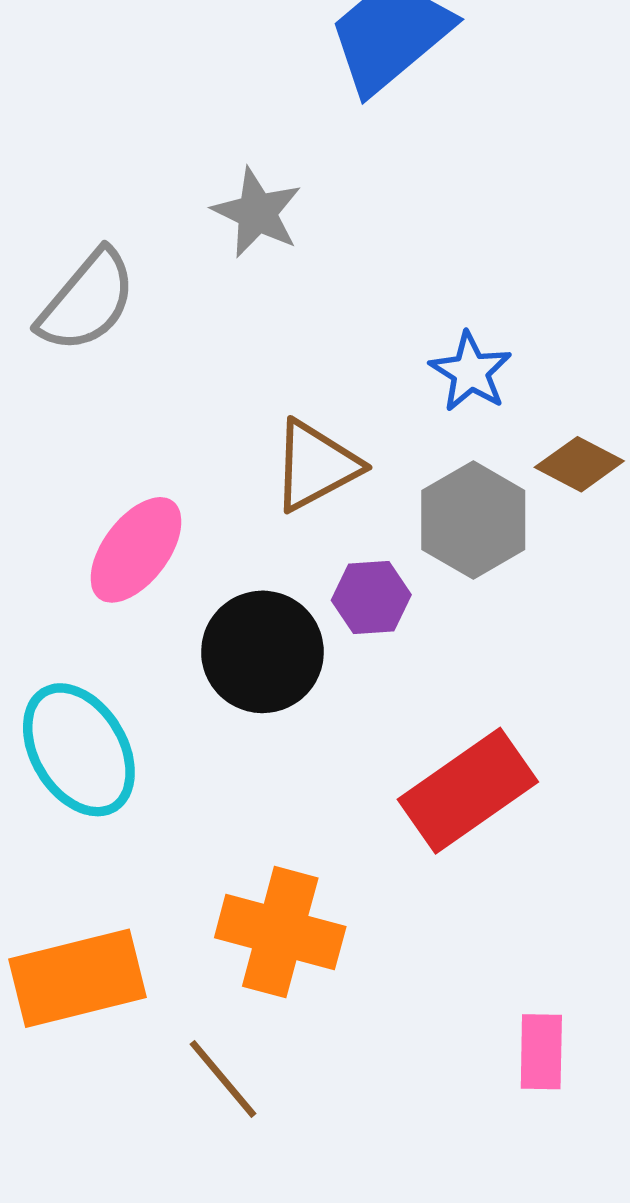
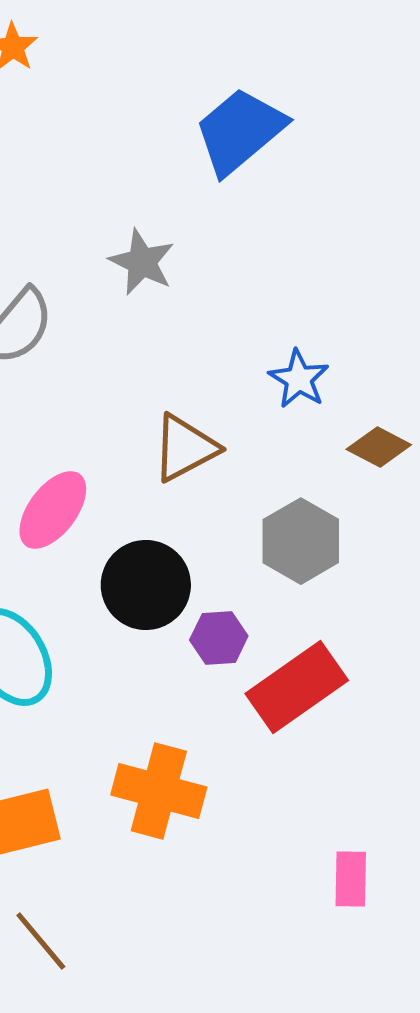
gray hexagon: (473, 520) -> (301, 541), moved
purple hexagon: (371, 598) -> (219, 638), moved
brown line: (223, 1079) -> (41, 941), moved

